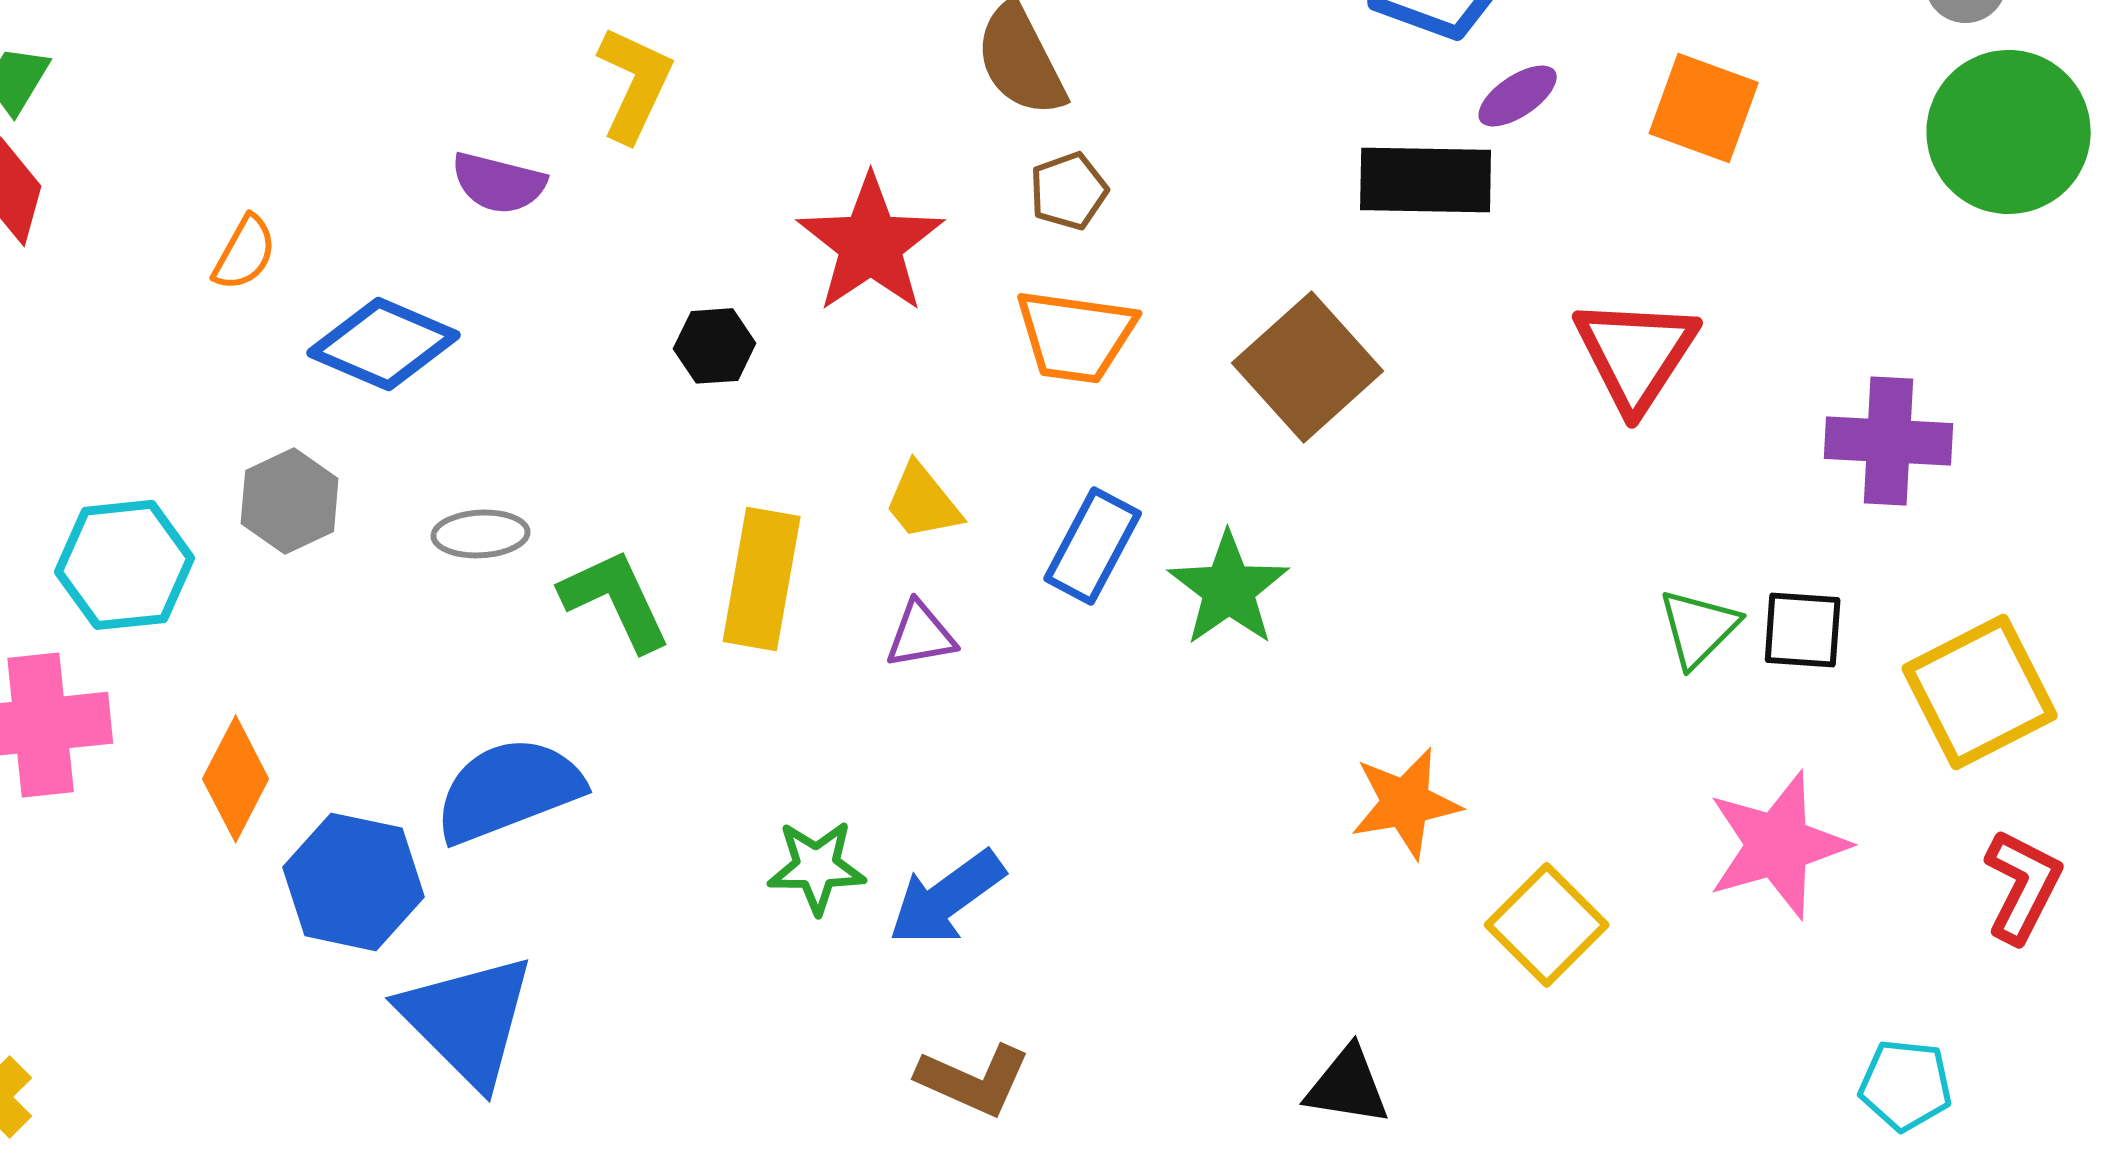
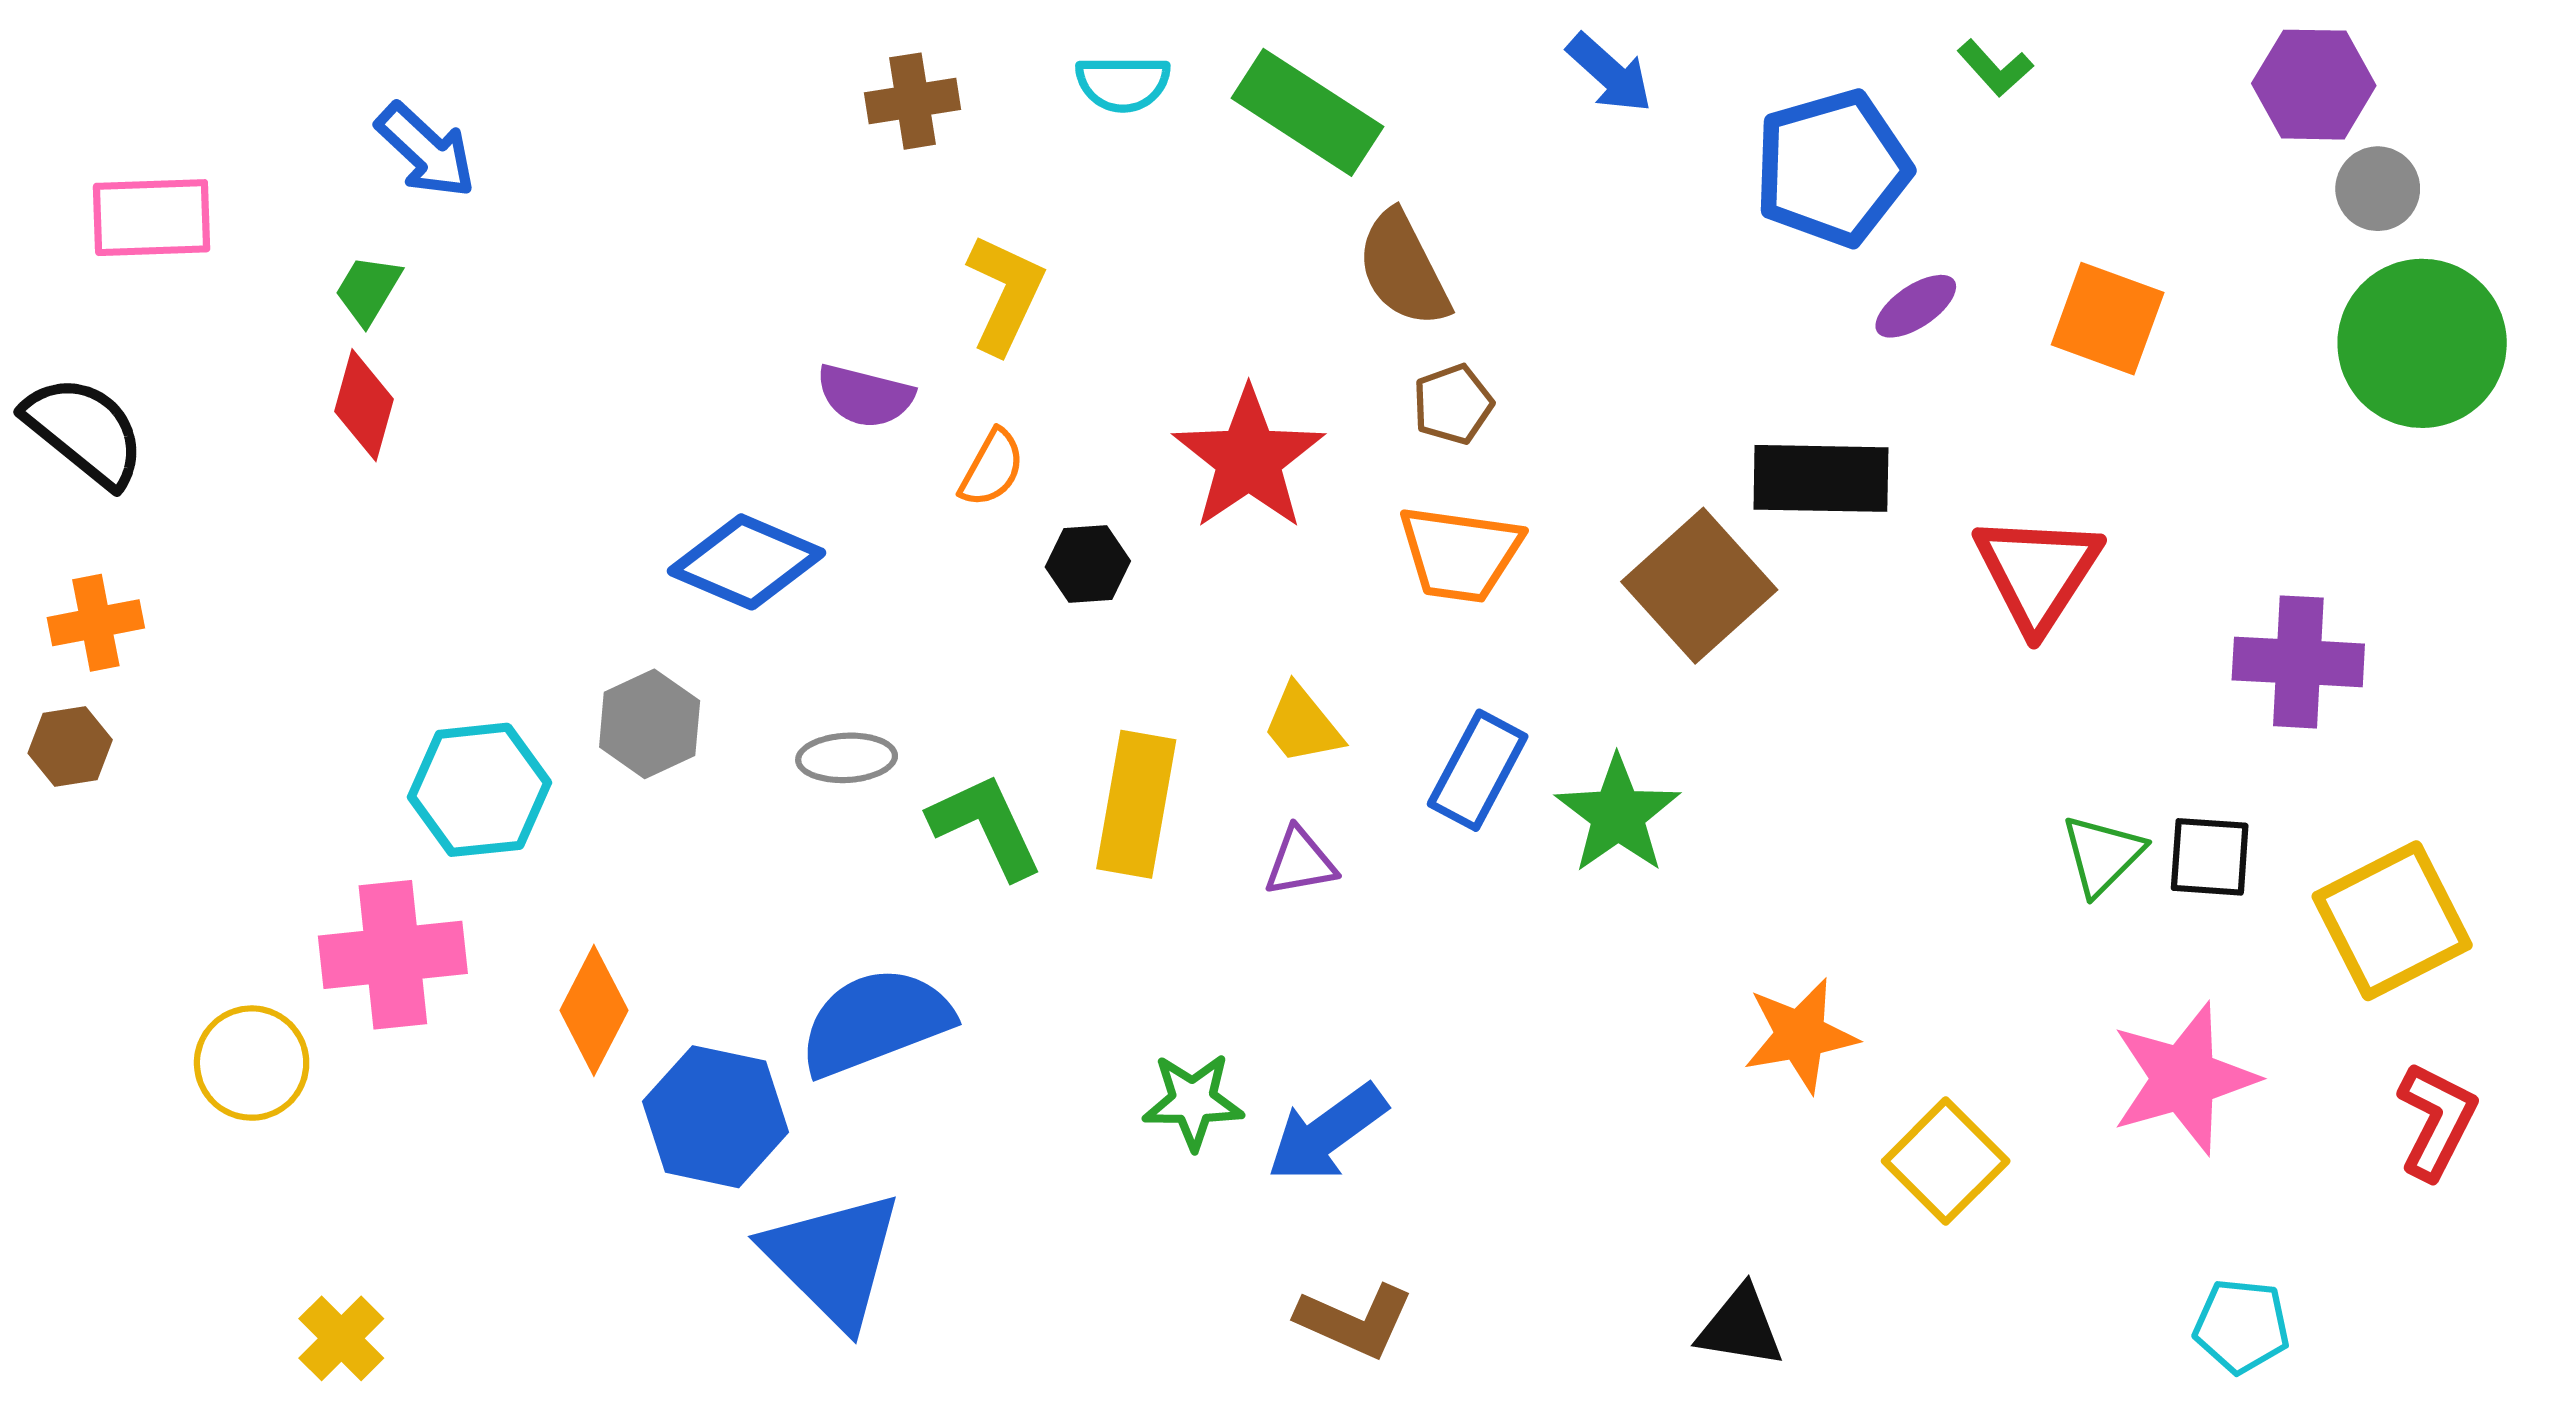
black rectangle: (1426, 180) -> (1821, 478), moved
orange semicircle: (245, 253) -> (992, 468), moved
cyan pentagon: (1906, 1085) -> (2242, 1326), moved

